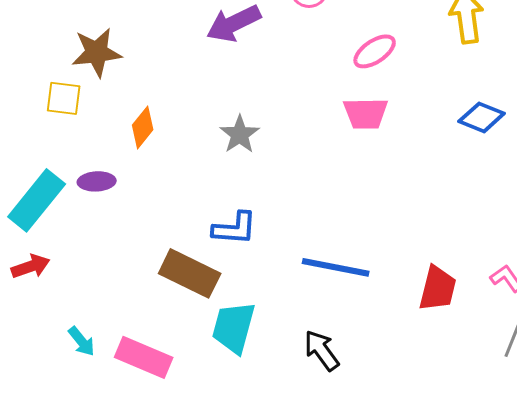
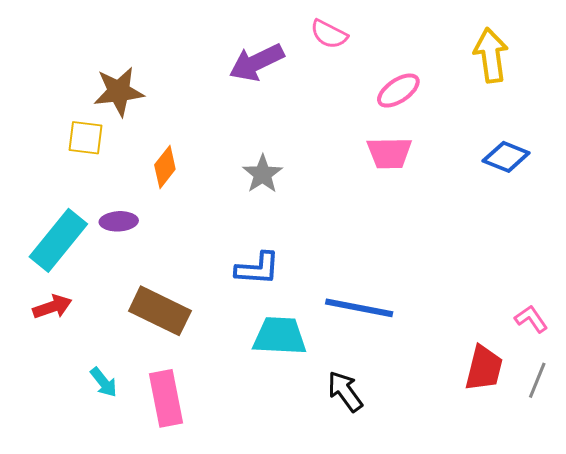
brown rectangle: (190, 273) -> (160, 311), moved
red trapezoid: (438, 288) -> (484, 368), moved
cyan trapezoid: (234, 327) -> (280, 336), moved, turned 78
pink rectangle: (144, 357) -> (166, 398), turned 56

